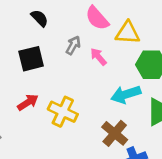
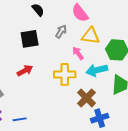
yellow triangle: (128, 33) -> (91, 36), moved
pink arrow: (98, 57) -> (78, 53), moved
yellow cross: (63, 112) -> (65, 74), moved, turned -30

